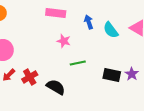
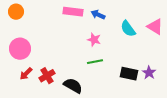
blue arrow: (89, 22) -> (98, 15), moved, turned -48
pink star: (64, 41) -> (94, 40), moved

